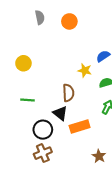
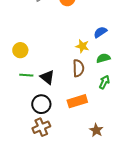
yellow circle: (23, 63) -> (20, 50), moved
brown semicircle: (68, 93) -> (78, 68), moved
black triangle: (60, 113) -> (47, 77), moved

